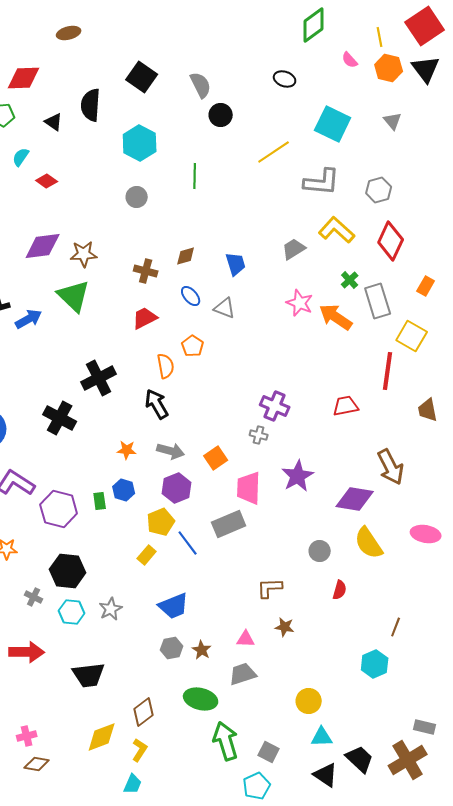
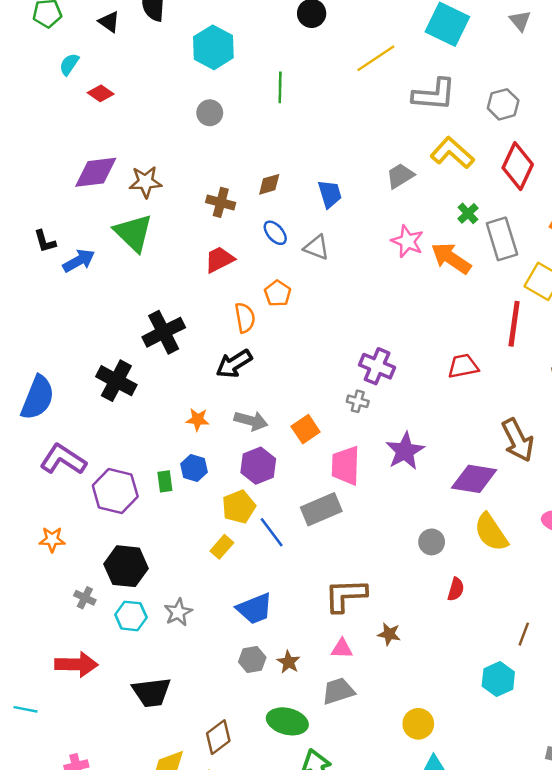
black arrow: (157, 404) -> (234, 364), turned -92
brown L-shape: (270, 588) -> (346, 595), moved, size x1.4

